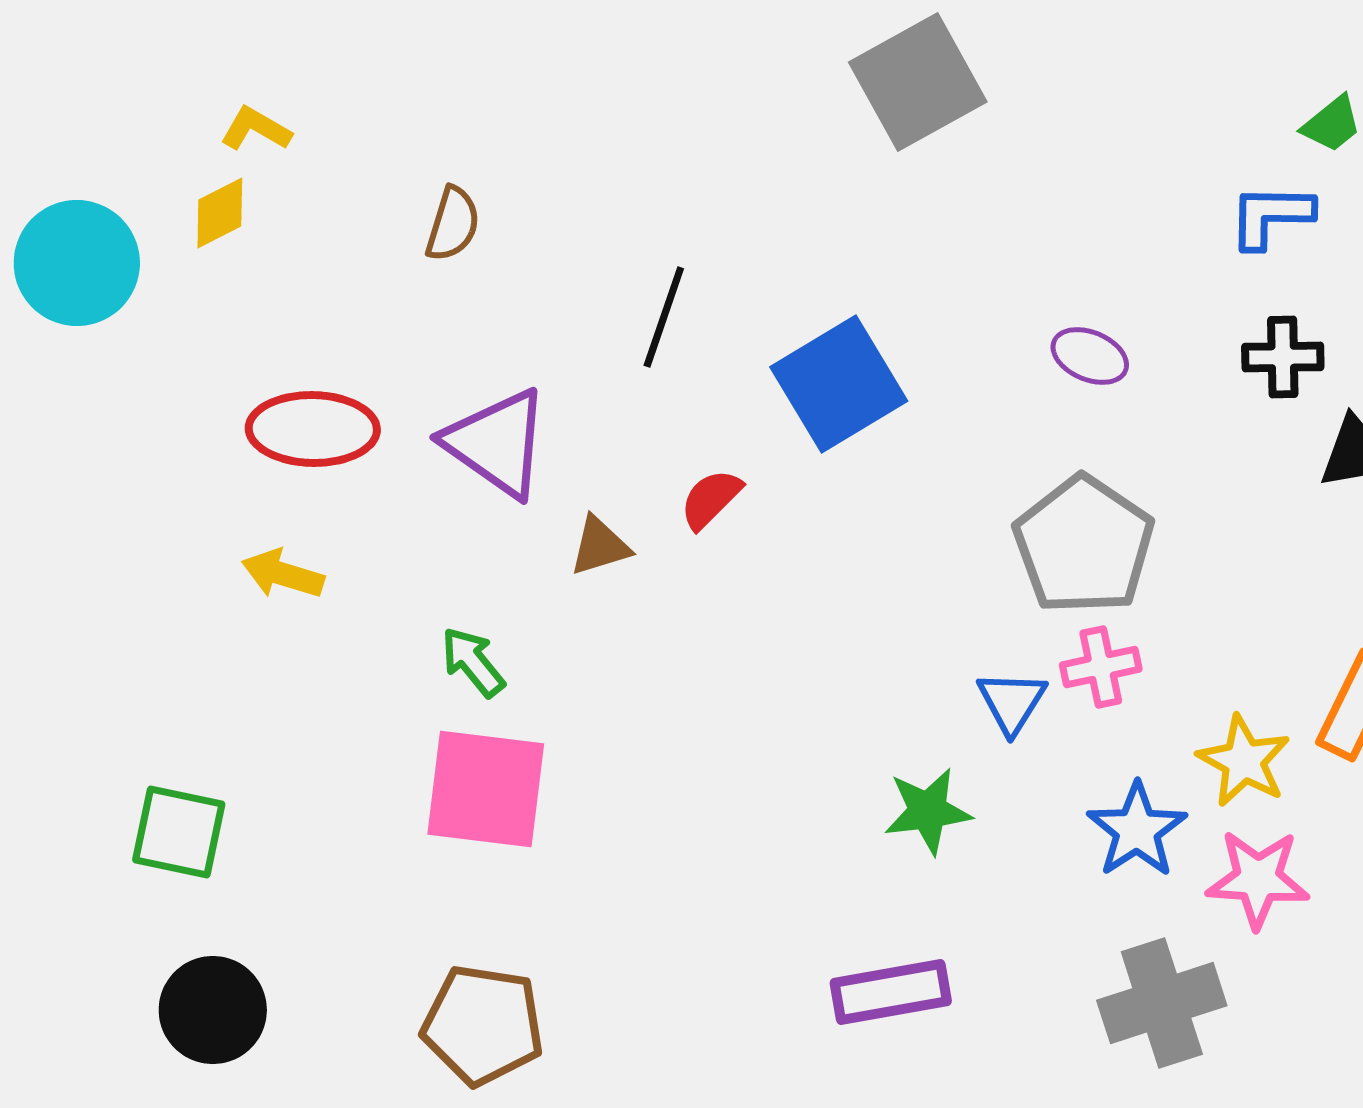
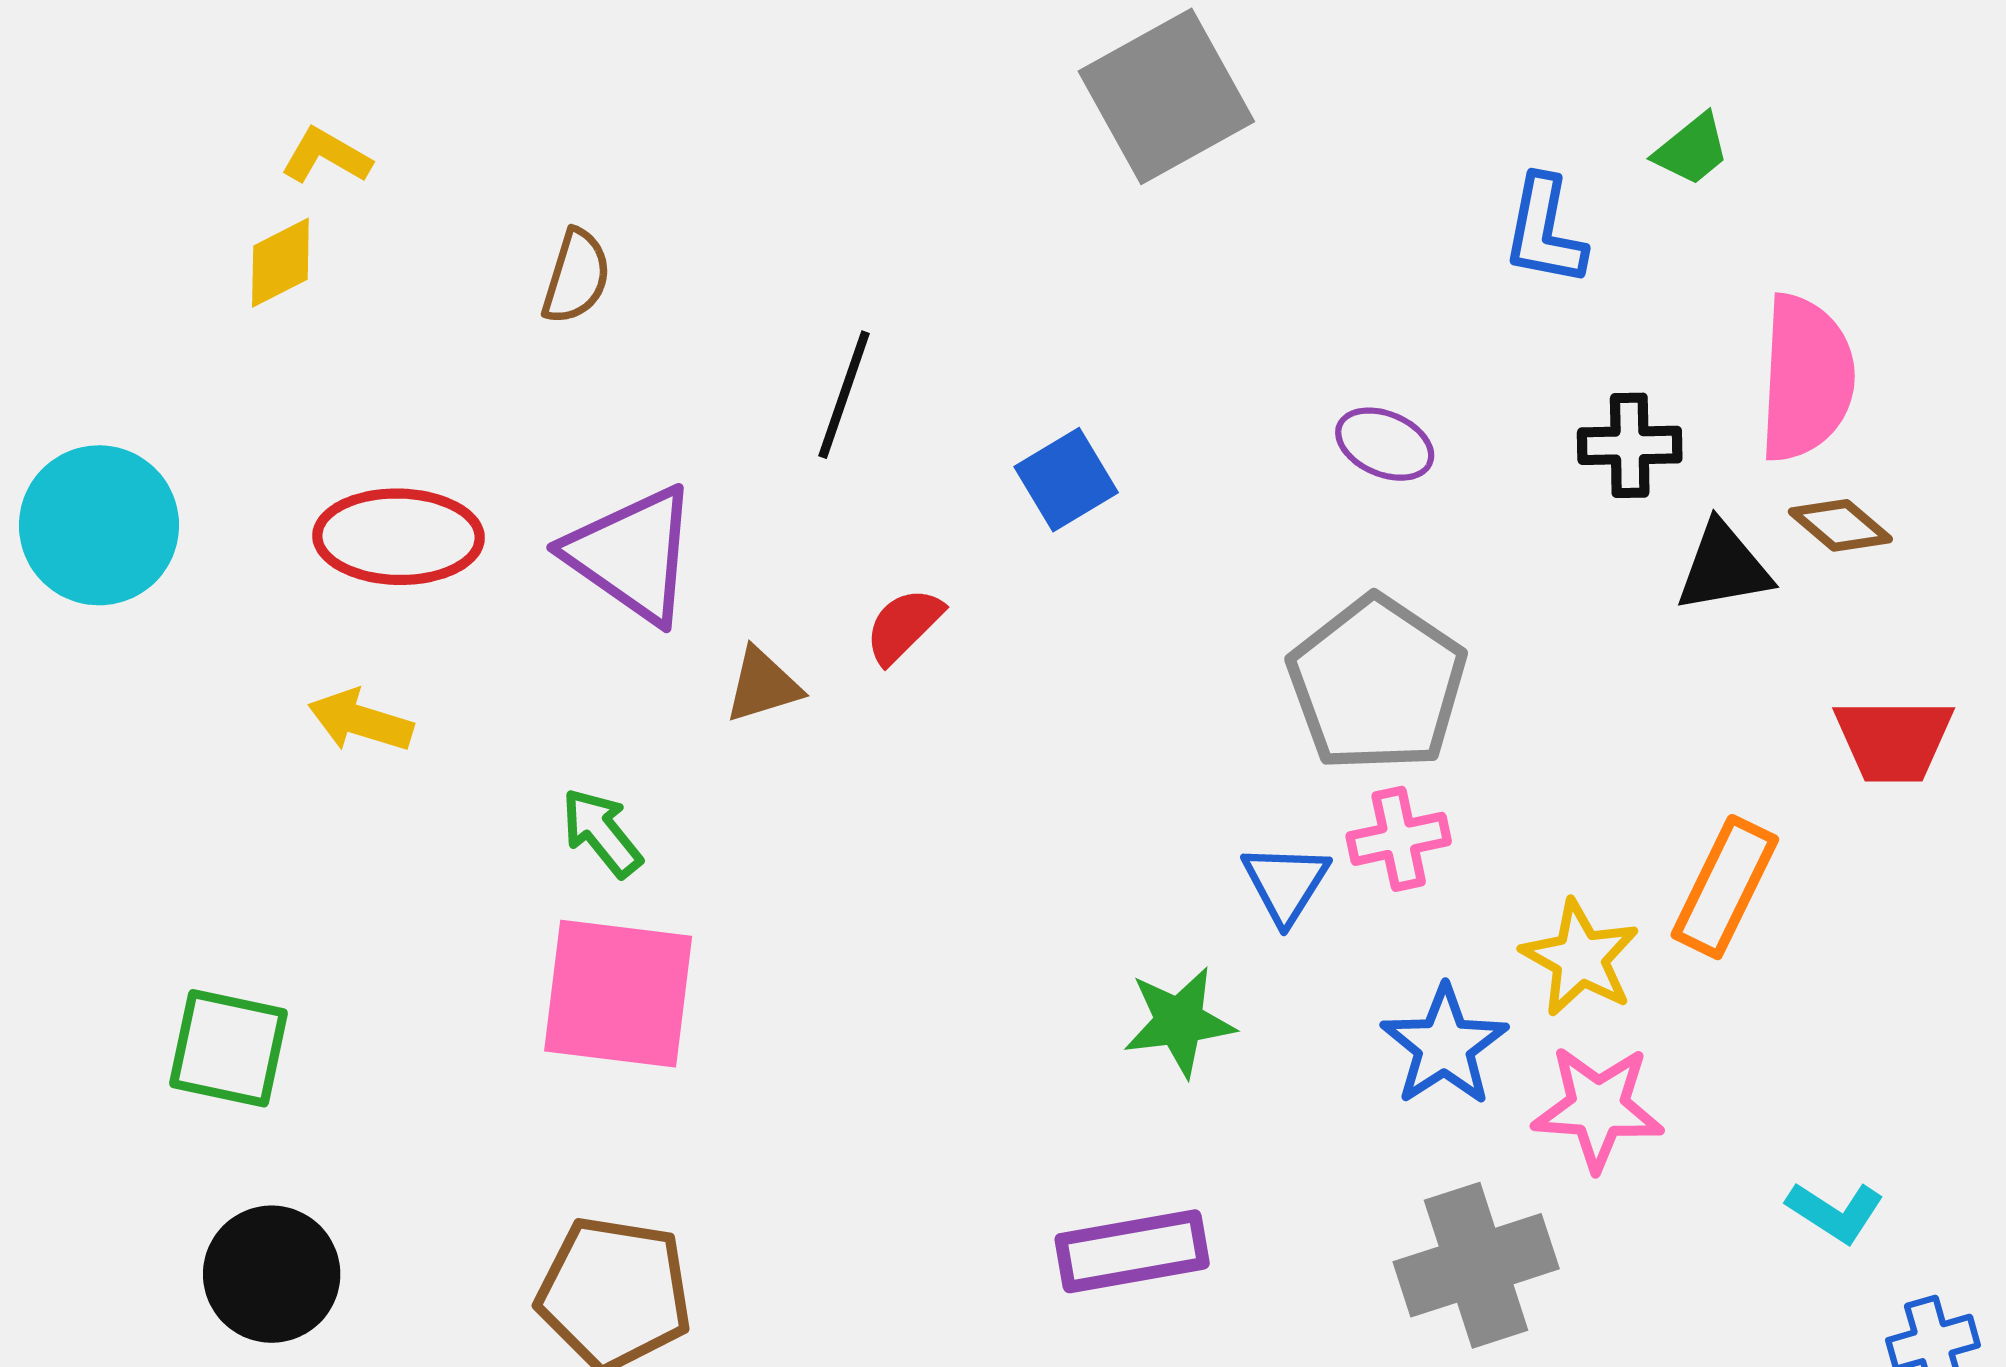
blue L-shape: (1271, 216) -> (1545, 231), moved, turned -80
cyan circle: (77, 263) -> (99, 525), moved
blue square: (839, 384) -> (1066, 480), size x0.6

